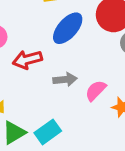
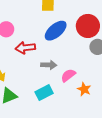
cyan rectangle: (48, 132) -> (44, 93), moved

